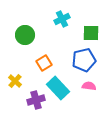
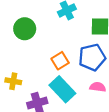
orange square: (44, 63) -> (60, 61), moved
yellow cross: (15, 81) -> (13, 81), turned -32

